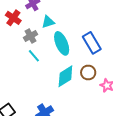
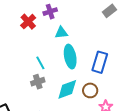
gray cross: (31, 36) -> (38, 82), moved
blue rectangle: (92, 43) -> (100, 62), turned 35

